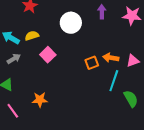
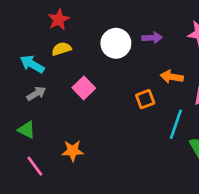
purple arrow: (102, 12) -> (152, 38), moved, turned 88
yellow semicircle: (32, 36) -> (61, 49), moved
orange arrow: (111, 58) -> (172, 77), moved

